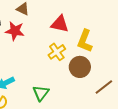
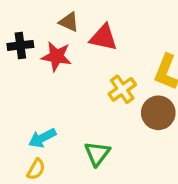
red triangle: (60, 24) -> (103, 38), moved

